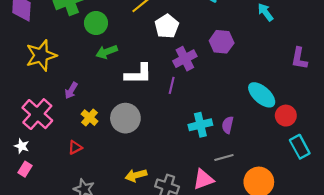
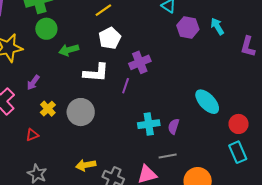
green circle: (96, 23) -> (46, 29), moved
white pentagon: (167, 26) -> (110, 38), moved
purple hexagon: (222, 42) -> (188, 27), moved
purple L-shape: (299, 58) -> (248, 47), moved
red circle: (286, 116) -> (239, 124), moved

